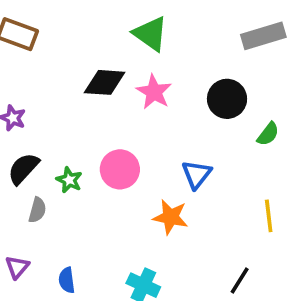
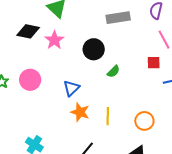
orange star: (170, 217) -> (80, 112), moved

